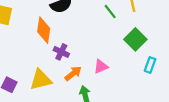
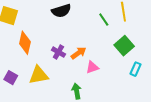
orange diamond: (44, 30) -> (25, 43), moved
orange arrow: (73, 73) -> (79, 53), moved

